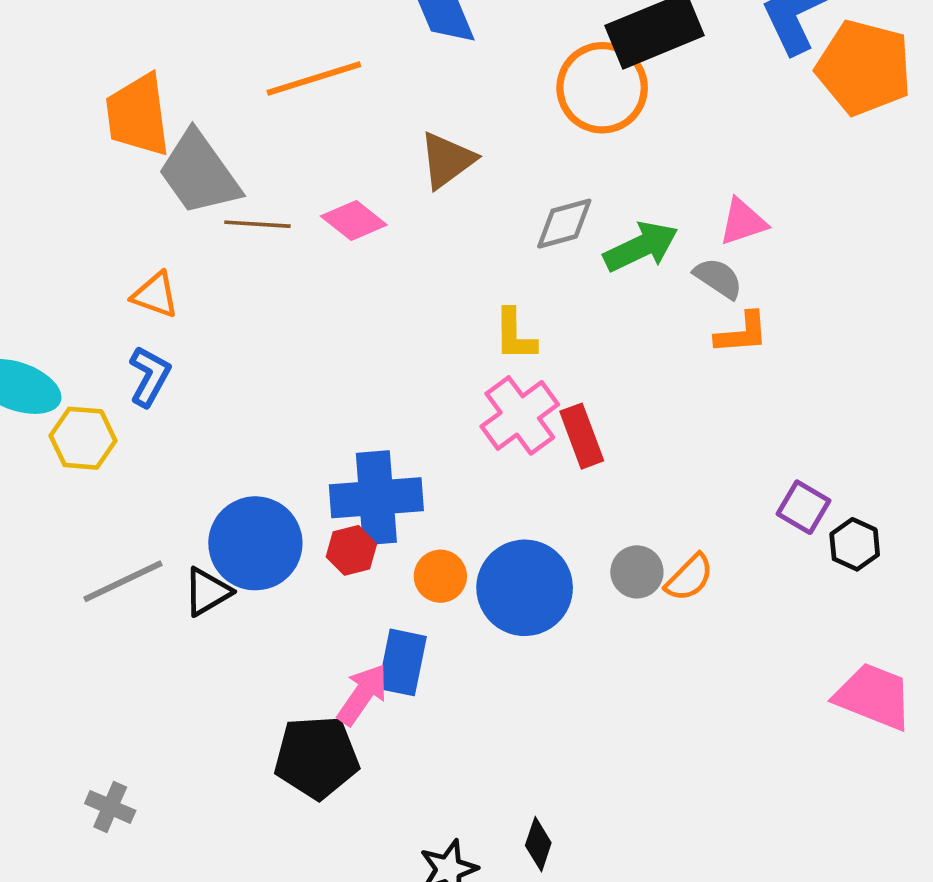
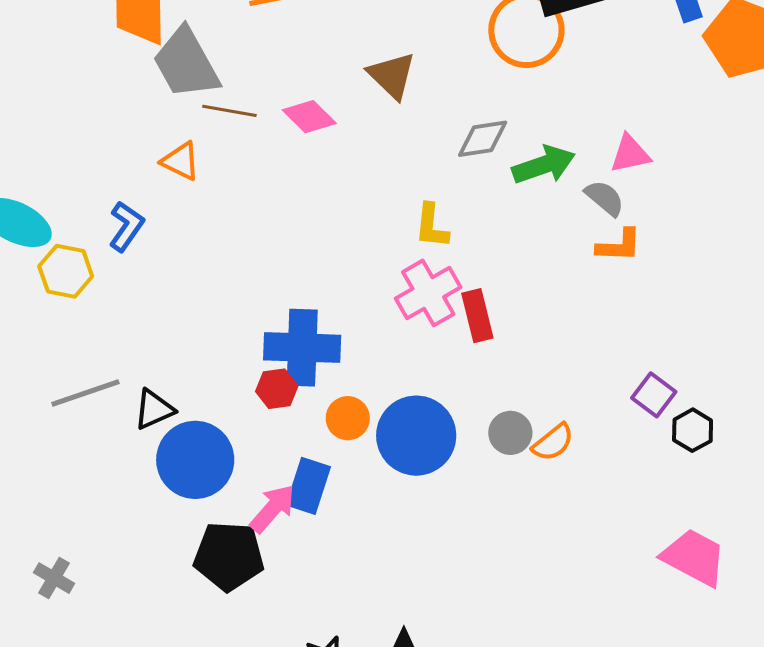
brown triangle: (447, 160) -> (392, 75), turned -46
orange triangle: (155, 295) -> (181, 161), moved
blue circle: (255, 543) -> (195, 460), moved

